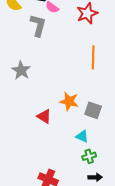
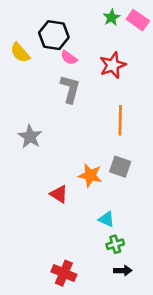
gray L-shape: (38, 25) -> (70, 89), moved
gray square: (93, 110) -> (120, 167), moved

